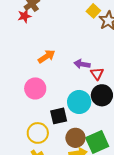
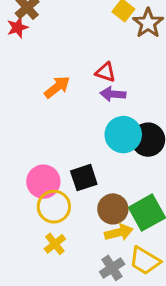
red triangle: (97, 74) -> (105, 72), moved, turned -32
pink circle: (35, 88) -> (43, 182), moved
cyan circle: (79, 102) -> (123, 135), moved

